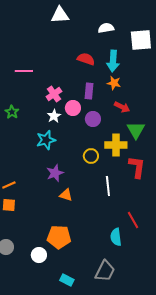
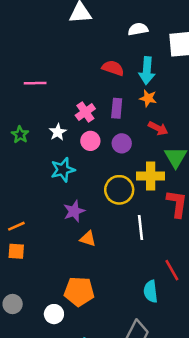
pink cross: (54, 94) -> (85, 112), moved
pink circle: (73, 108) -> (90, 141), moved
white star: (54, 116) -> (58, 132), moved
yellow circle: (91, 156) -> (119, 190), size x1.5

